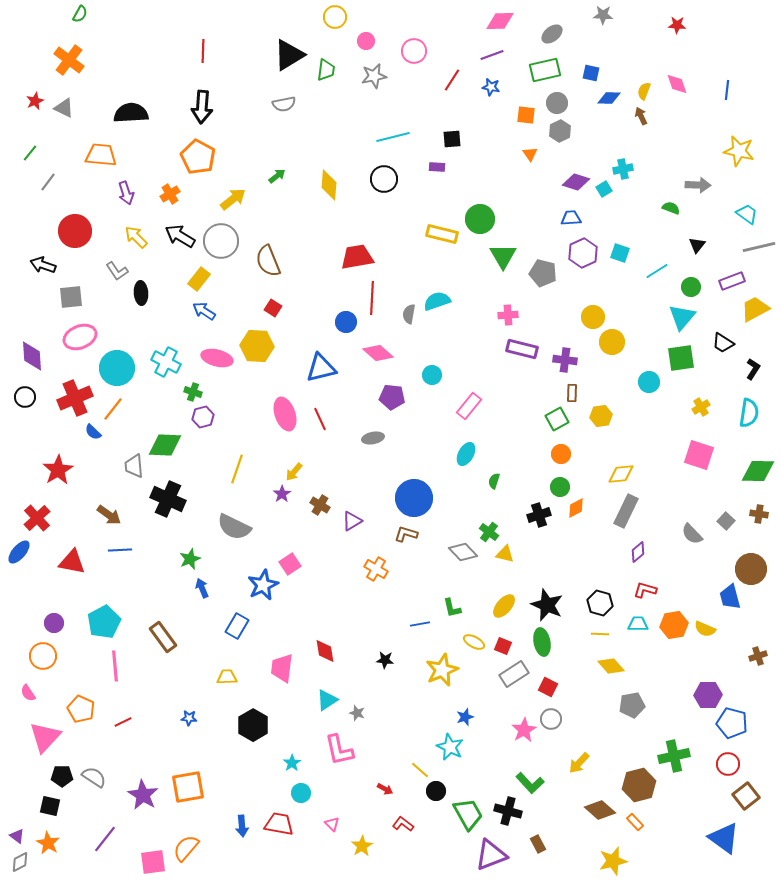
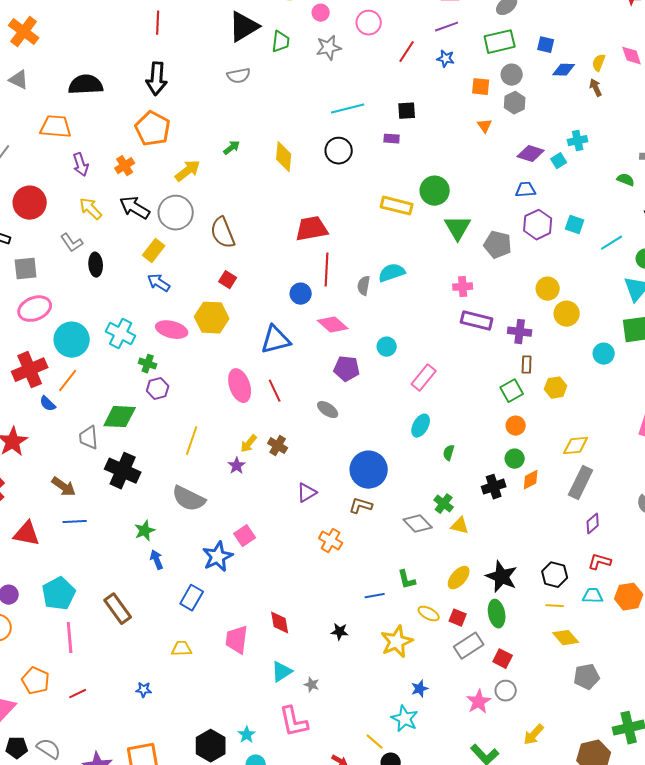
gray ellipse: (373, 438) -> (328, 410), turned 45
brown cross: (320, 505) -> (278, 446), moved
black hexagon: (253, 725) -> (211, 746), moved

